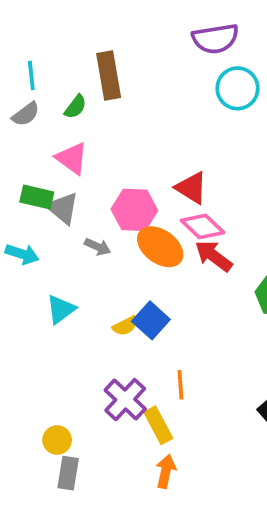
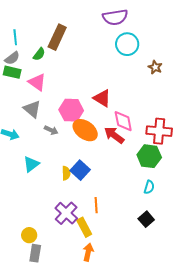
brown rectangle: (109, 75) -> (57, 37), turned 35
green rectangle: (37, 197) -> (12, 72), moved
pink diamond: (203, 226) -> (123, 121), moved, turned 35
yellow semicircle: (125, 326) -> (66, 173), turned -64

